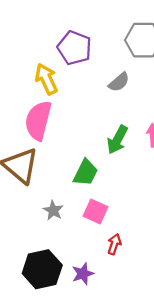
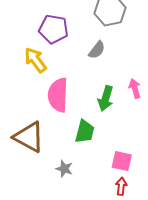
pink semicircle: (38, 120) -> (58, 95), moved
pink square: (96, 211) -> (122, 161), moved

